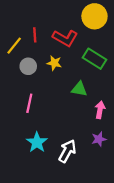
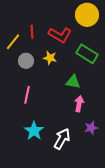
pink arrow: (100, 110) -> (79, 104), moved

